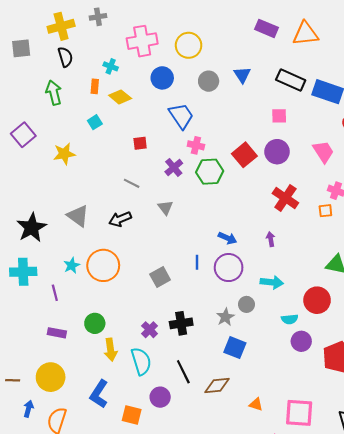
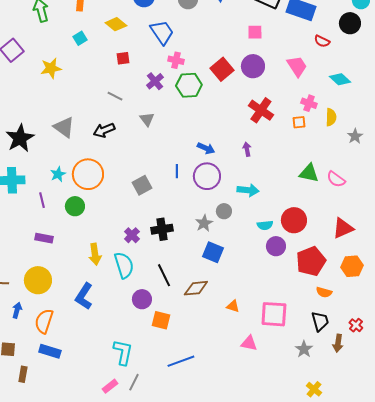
yellow diamond: (120, 97) -> (116, 24), moved
red circle: (317, 300) -> (294, 220), moved
green circle: (95, 323) -> (75, 206), moved
orange square: (132, 415) -> (161, 320), moved

